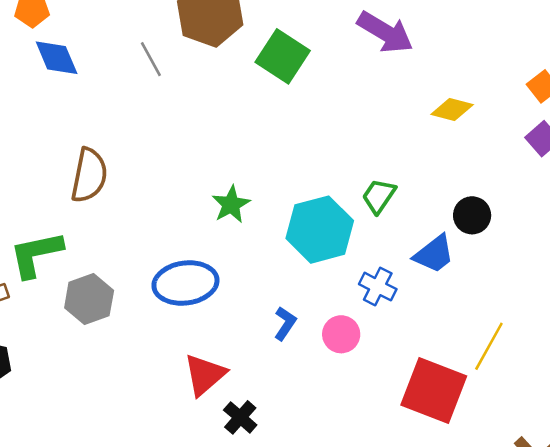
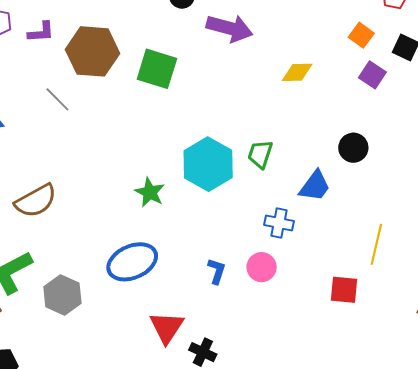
brown semicircle: (89, 175) -> (36, 201), turned 66
black circle: (472, 215) -> (353, 148), moved
cyan hexagon: (320, 230) -> (208, 164), moved
red square: (434, 390) -> (344, 290), size x0.6

